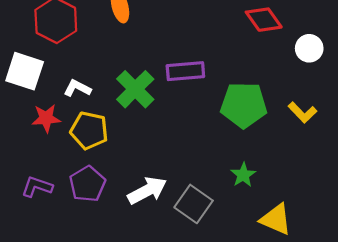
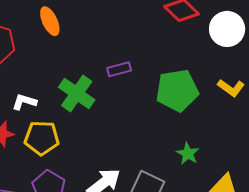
white circle: (309, 48) -> (227, 29), size x1.4
purple rectangle: (185, 71) -> (119, 69), size x0.7

